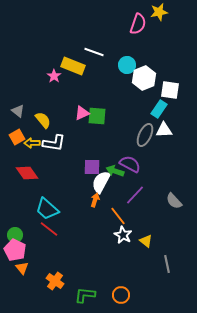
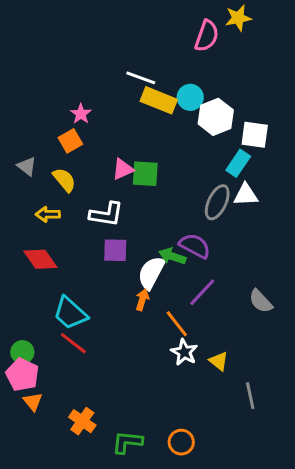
yellow rectangle: (73, 66) -> (159, 100), moved
orange square: (17, 137) -> (70, 141), moved
white L-shape: (54, 143) -> (106, 214), moved
purple square: (92, 167) -> (115, 250), moved

